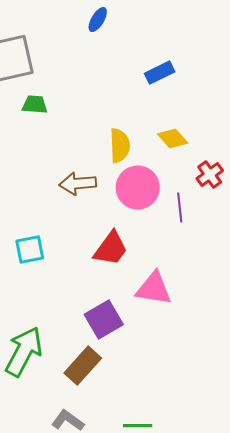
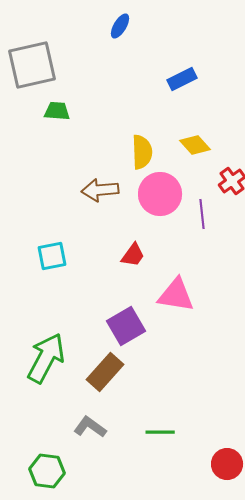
red trapezoid: (111, 249) -> (133, 255), size x0.7

